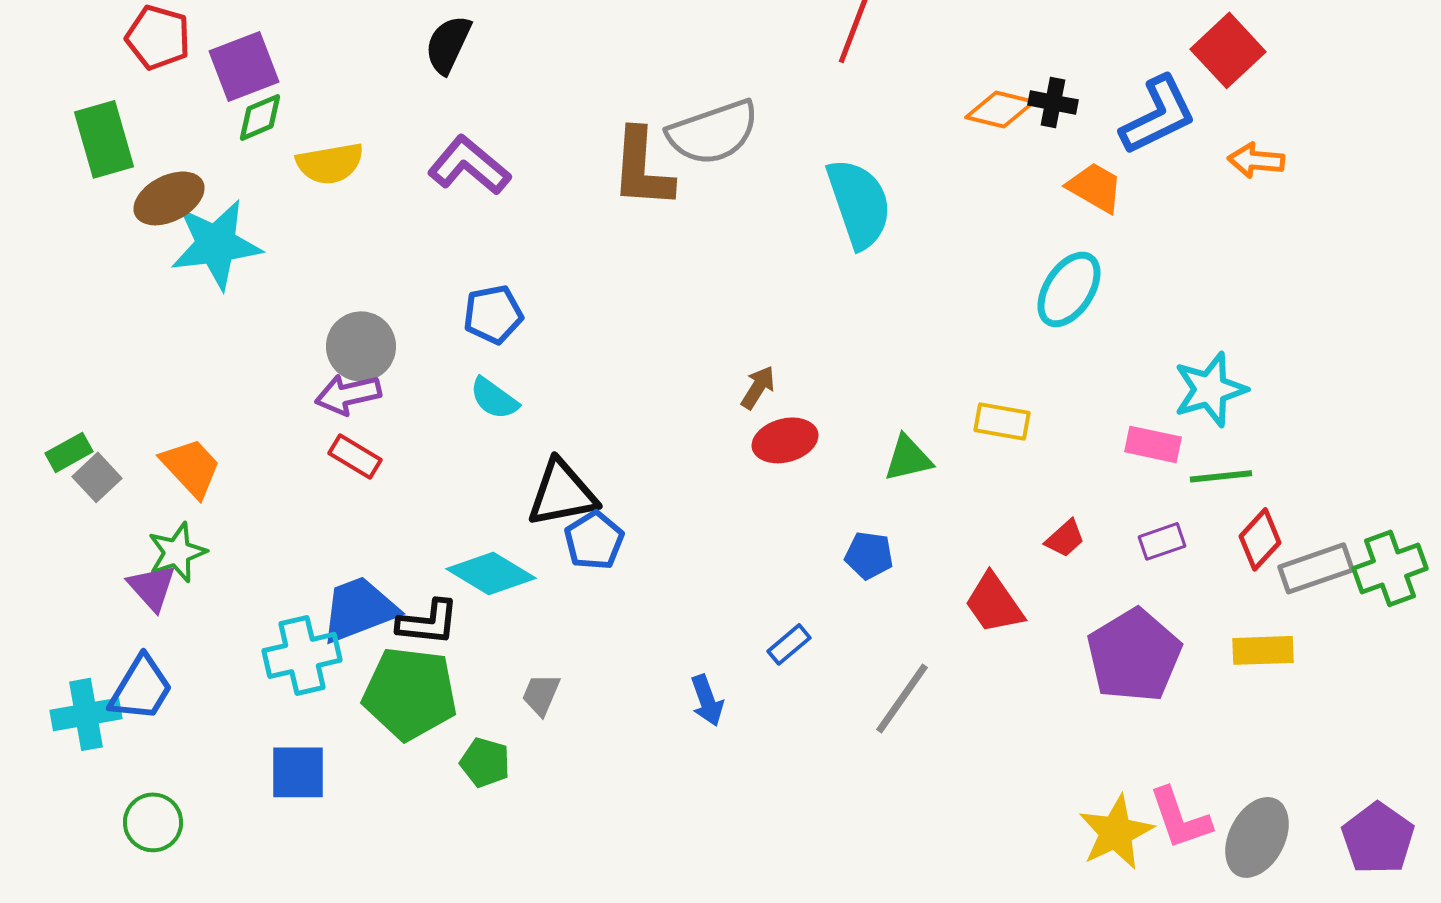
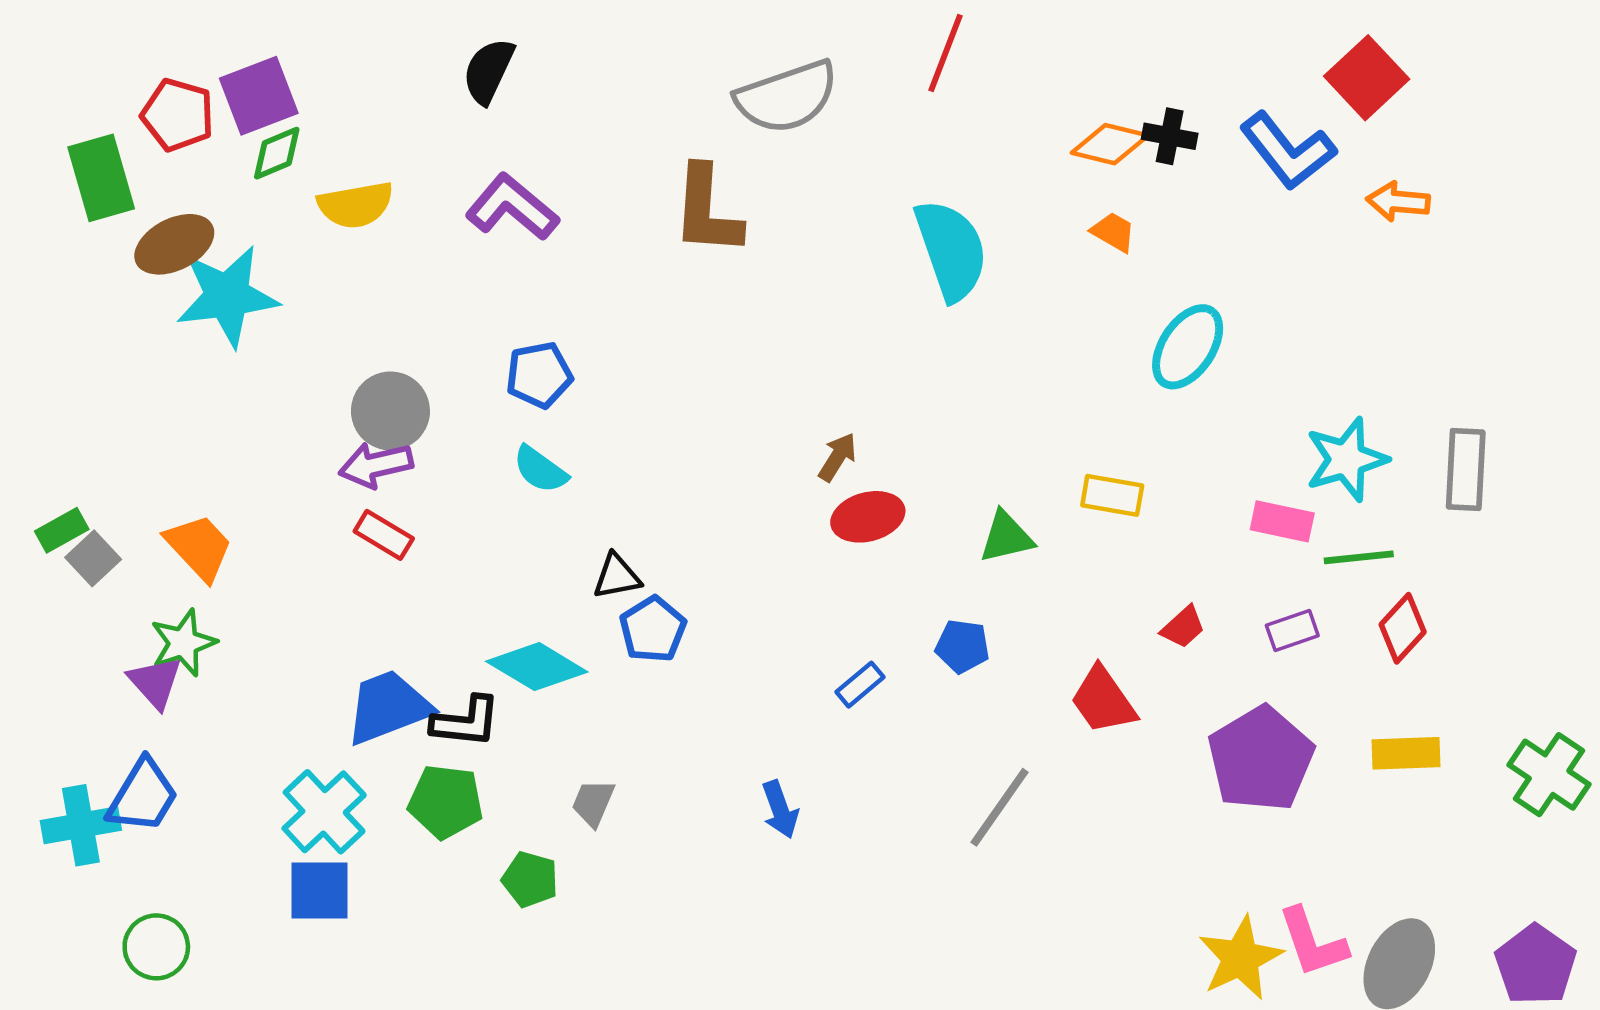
red pentagon: (158, 37) -> (178, 115), moved
blue L-shape: (1158, 115) -> (1288, 151), turned 78
gray semicircle: (713, 132) -> (787, 97), moved
orange trapezoid: (1095, 187) -> (1113, 232), moved, size x0.7
black triangle: (562, 493) -> (617, 576), size x0.6
gray rectangle: (1316, 568) -> (1466, 470), moved, turned -68
green cross: (1390, 568) -> (1549, 775), moved, turned -36
blue rectangle: (789, 644) -> (860, 685), moved
cyan cross: (302, 655) -> (324, 812), moved, turned -30
green pentagon: (410, 693) -> (446, 802), size x0.7

